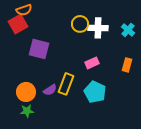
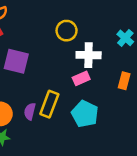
white cross: (98, 28) -> (89, 55), moved
purple semicircle: (50, 90) -> (30, 111), turned 136

